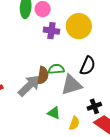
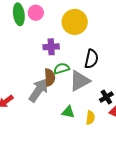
purple cross: (51, 31) -> (51, 47), moved

